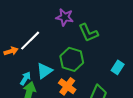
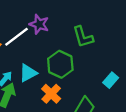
purple star: (65, 17) -> (39, 24), moved

